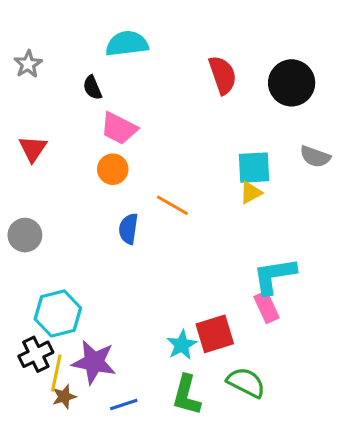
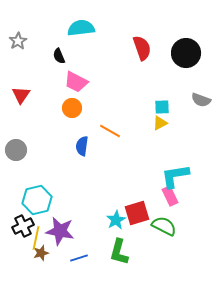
cyan square: (254, 168) -> (162, 107), size x0.7
green semicircle: (246, 382) -> (164, 226), moved

